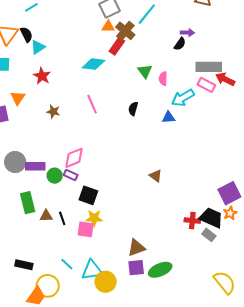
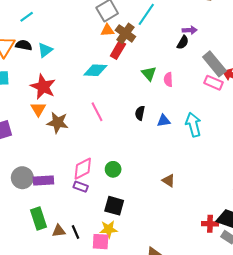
black semicircle: (26, 35) -> (24, 45), turned -49
cyan triangle: (38, 47) -> (45, 50), moved
gray rectangle: (209, 67) -> (214, 64), turned 55
red star: (42, 76) -> (43, 87), size x1.4
orange triangle: (18, 98) -> (38, 109), moved
cyan arrow: (183, 98) -> (193, 125), moved, turned 110
brown star: (53, 112) -> (58, 123), size x1.5
blue triangle: (169, 117) -> (164, 121), moved
green circle: (55, 176) -> (113, 169), moved
black square: (88, 195) -> (114, 206), moved

